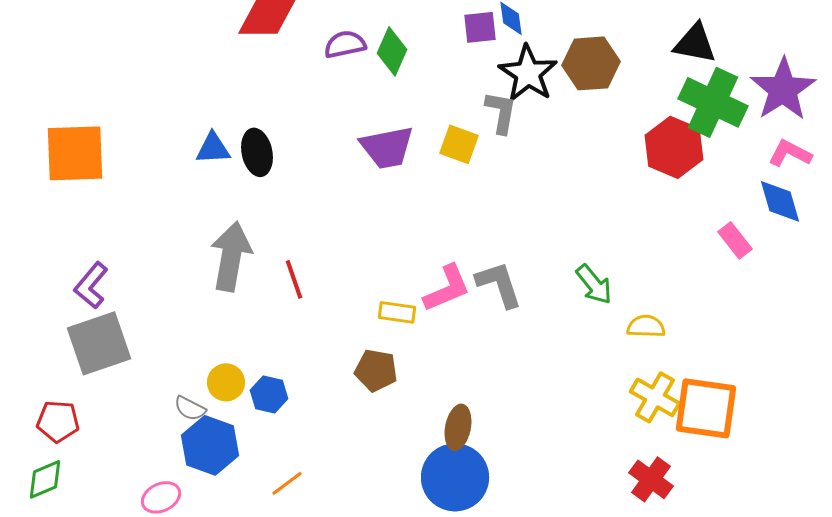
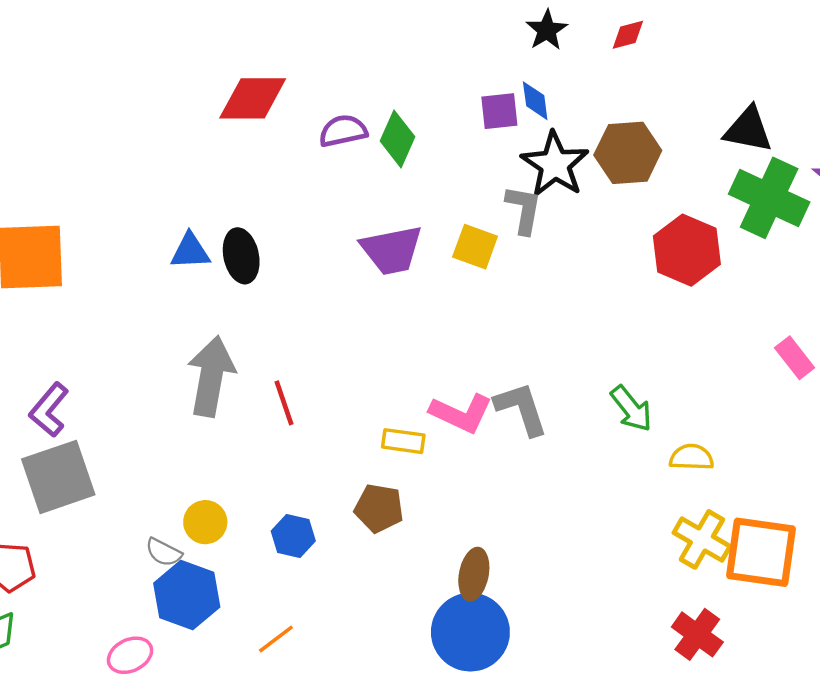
red hexagon: (674, 147) -> (687, 250), moved
pink L-shape: (447, 288) -> (461, 413), turned 48
blue hexagon: (269, 394) -> (293, 536), moved

